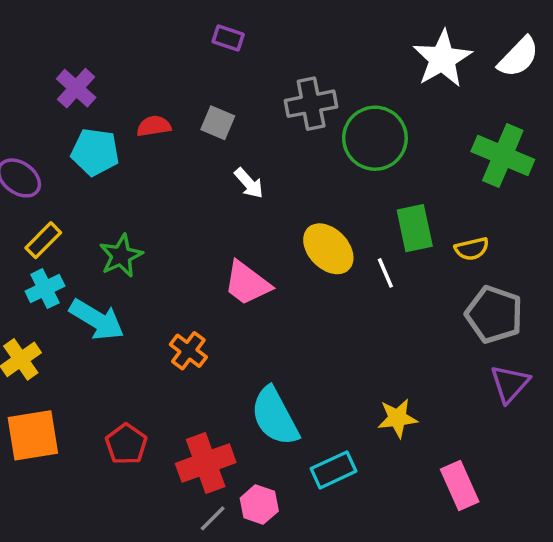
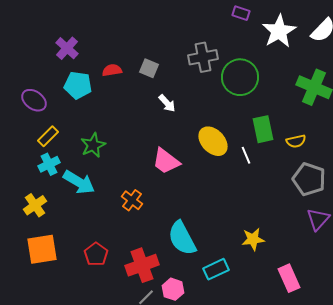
purple rectangle: (228, 38) -> (241, 13), moved

